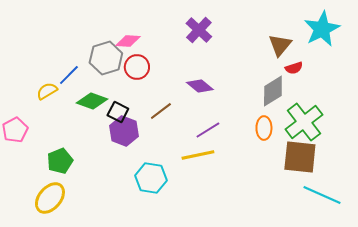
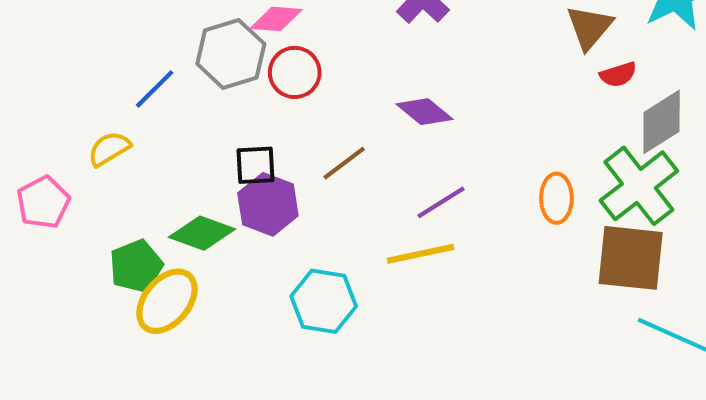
yellow semicircle: (47, 91) -> (109, 149), moved
gray diamond: (273, 91) -> (662, 122), moved
green diamond: (92, 101) -> (202, 233), moved
black square: (118, 112) -> (256, 165), turned -30
yellow ellipse: (50, 198) -> (167, 301), moved

